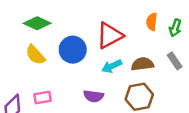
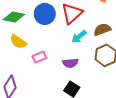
blue circle: (73, 50) -> (45, 14), moved
pink rectangle: (43, 98) -> (39, 57), moved

